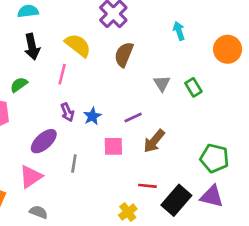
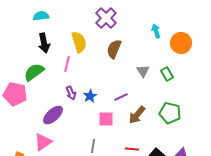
yellow semicircle: (78, 45) -> (79, 42), turned 35
orange circle: (228, 49) -> (181, 43), moved
green semicircle: (19, 85) -> (34, 72), size x1.5
green pentagon: (214, 158) -> (170, 113), moved
gray line: (74, 163) -> (93, 146), moved

